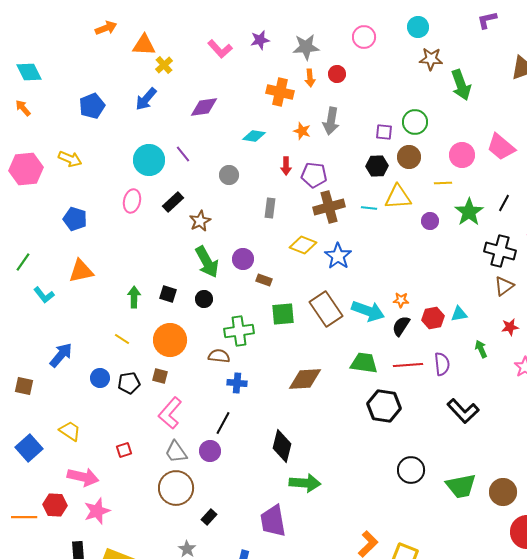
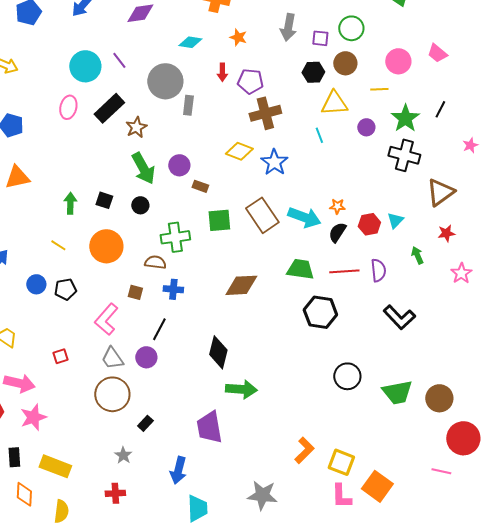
gray arrow: (331, 121) -> (288, 27), moved
pink trapezoid: (501, 147) -> (437, 53), size x0.7
gray circle: (229, 175) -> (165, 81), size x1.8
black rectangle: (173, 202) -> (109, 108), size x1.4
gray rectangle: (270, 208) -> (188, 105), moved
cyan line: (369, 208) -> (319, 135), moved, turned 63
black cross: (500, 251) -> (404, 155), moved
brown triangle: (504, 286) -> (440, 192), size x1.4
cyan triangle: (459, 314) -> (395, 220), turned -36
brown square: (160, 376) -> (135, 292), moved

